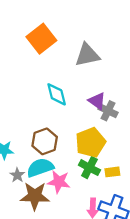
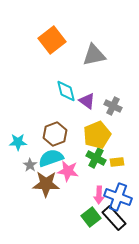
purple triangle: (97, 101) -> (87, 101), moved

